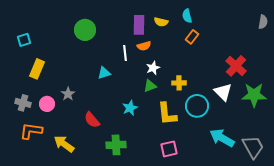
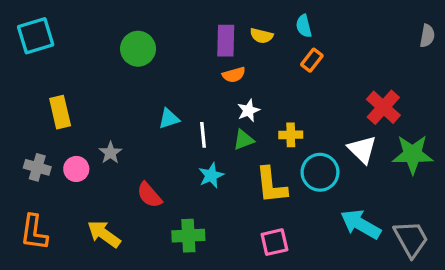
cyan square: (24, 40) -> (36, 36), moved, size x1.6
white line: (125, 53) -> (203, 135), moved
yellow rectangle: (37, 69) -> (60, 112), turned -36
orange L-shape: (31, 131) -> (34, 232), moved, turned -90

